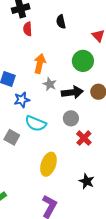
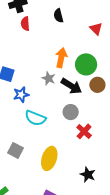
green circle: (83, 61) -> (86, 64), moved
orange arrow: (40, 64) -> (61, 58), moved
black arrow: (72, 92) -> (71, 86), turned 40
gray square: (12, 137) -> (15, 150), moved

